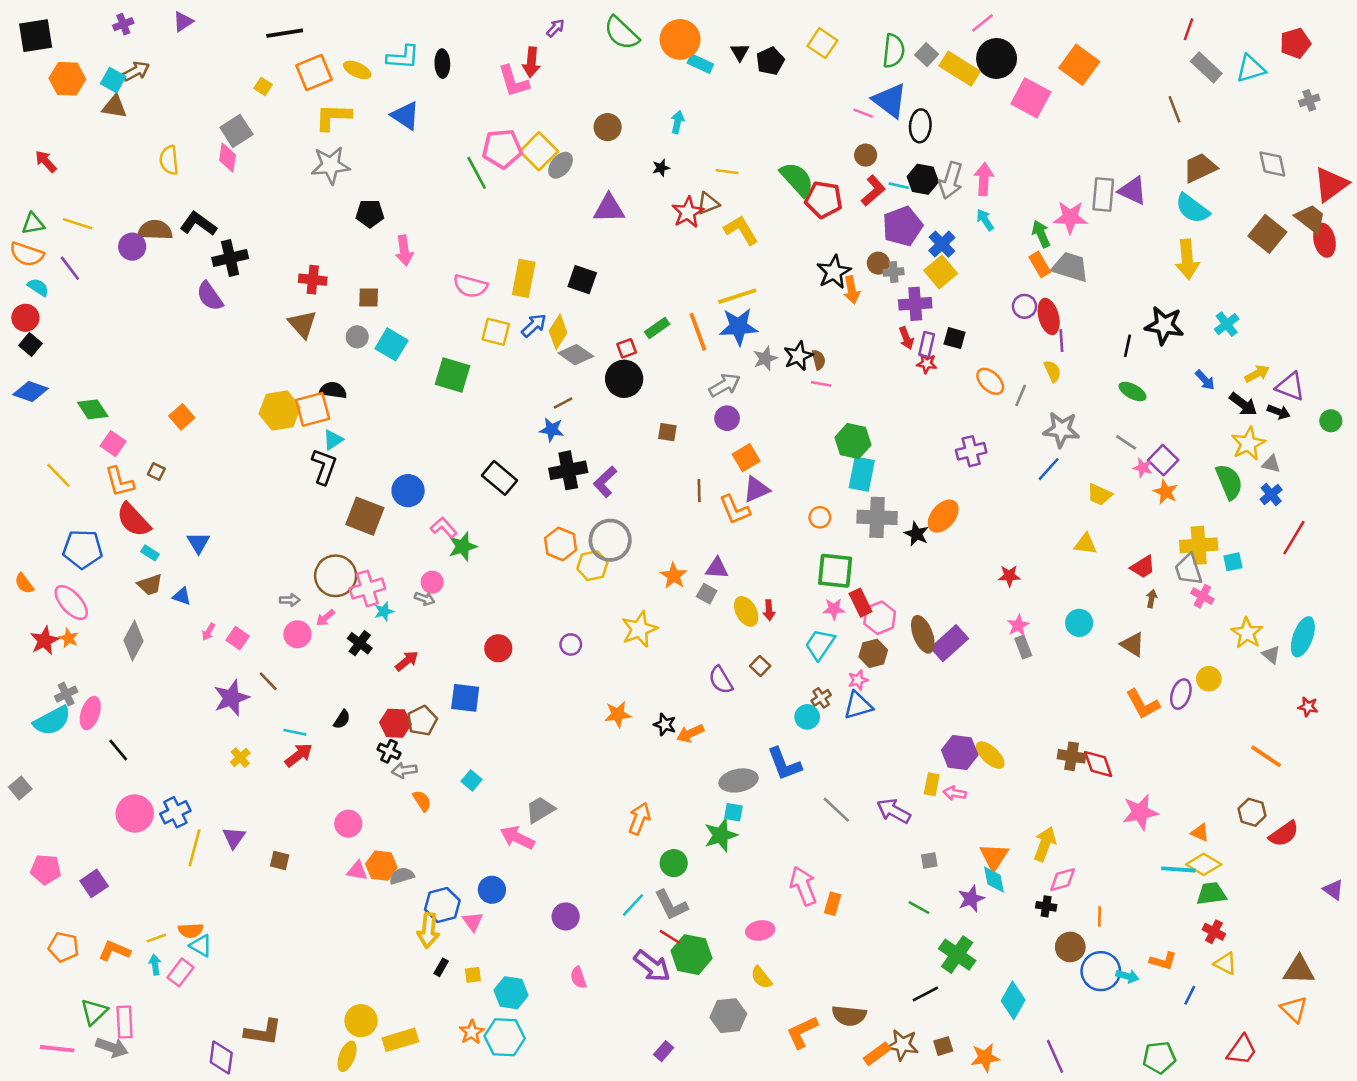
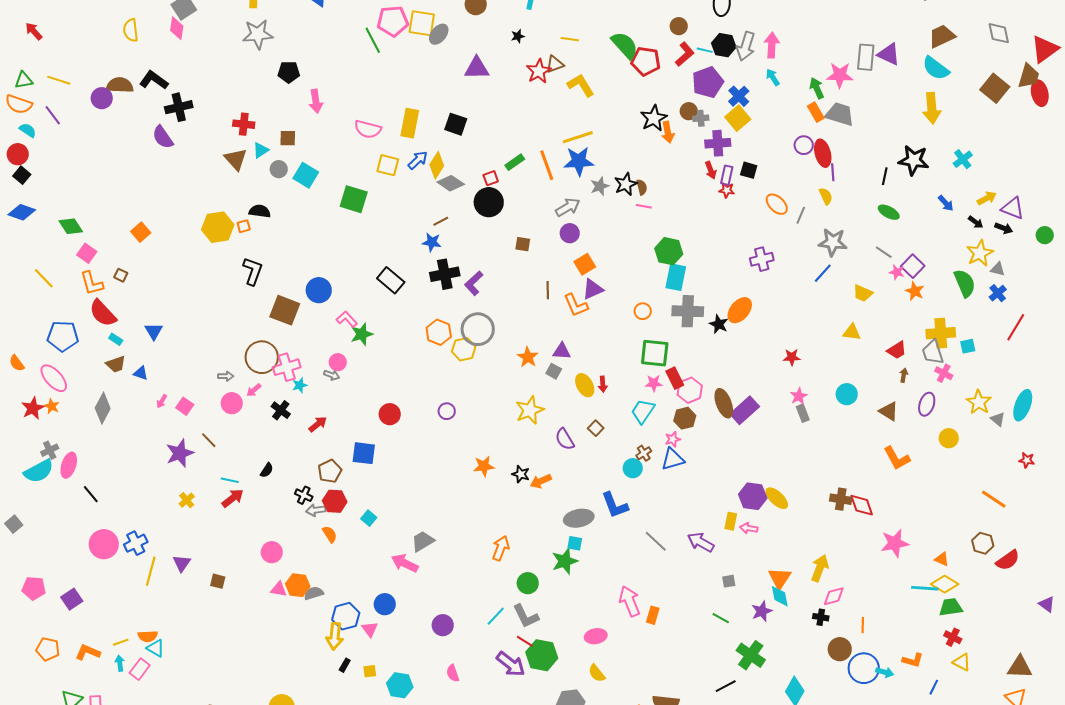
yellow square: (539, 151) -> (422, 23), turned -36
brown trapezoid: (1311, 219) -> (1029, 76), turned 68
black arrow: (1243, 404) -> (976, 222), size x0.7
orange square: (313, 409) -> (244, 226), size x0.5
cyan triangle: (333, 440) -> (261, 150), moved
yellow star: (639, 629) -> (530, 410), moved
purple ellipse: (1181, 694) -> (927, 404), moved
red hexagon: (395, 723) -> (335, 501), moved

